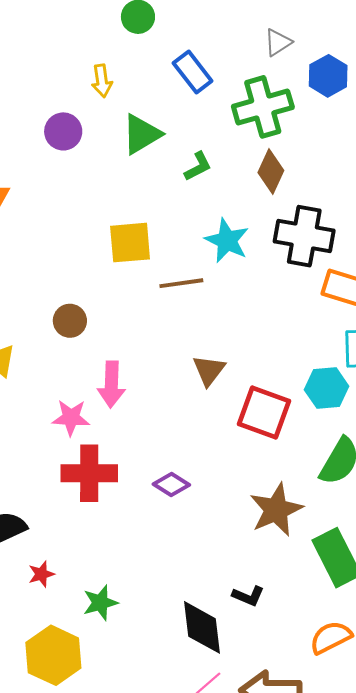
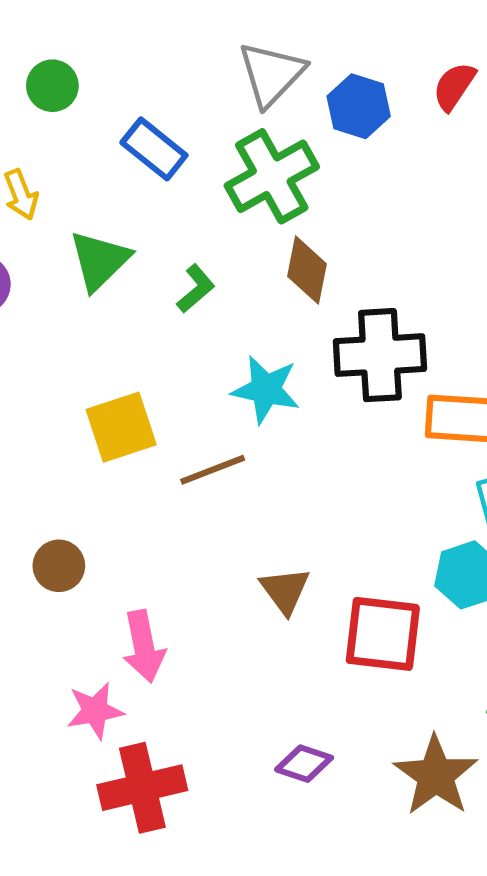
gray triangle: (278, 42) -> (271, 74), size x1.6
purple diamond: (171, 485) -> (304, 764), moved

